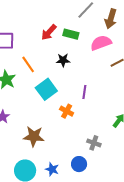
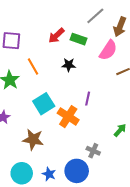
pink semicircle: (101, 43) -> (108, 50), turned 140
cyan square: (46, 89) -> (44, 104), moved
orange cross: (67, 111) -> (68, 117), size x1.5
blue circle: (79, 164) -> (77, 171), size x1.5

